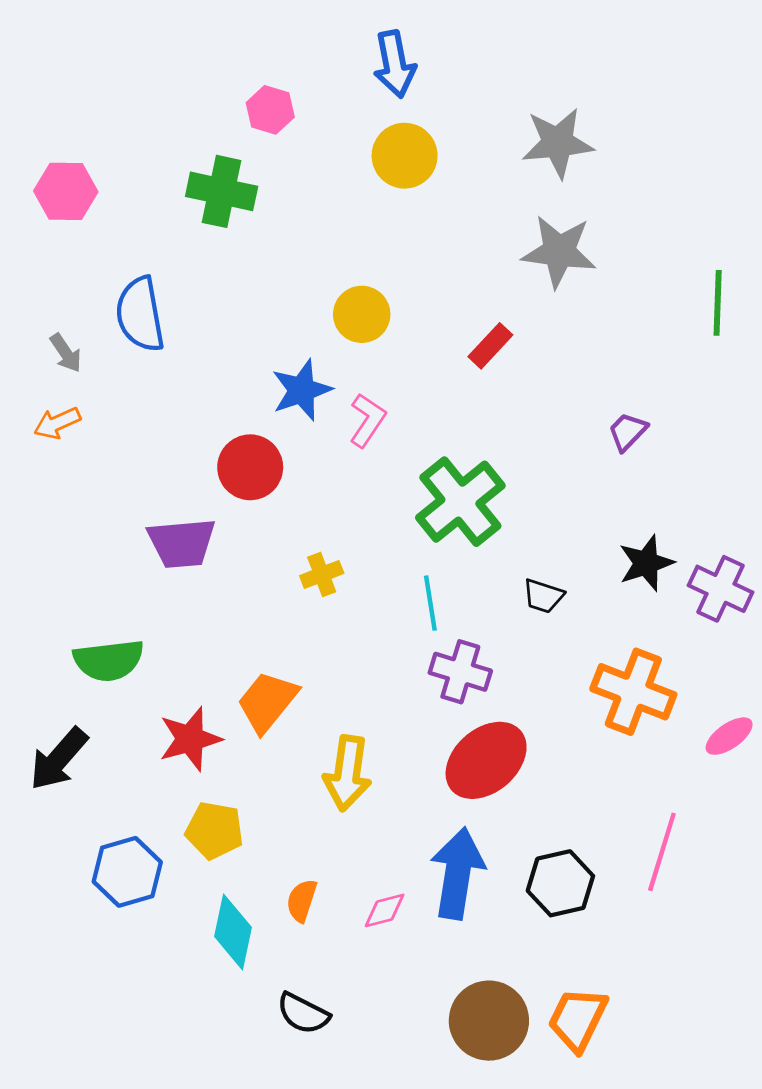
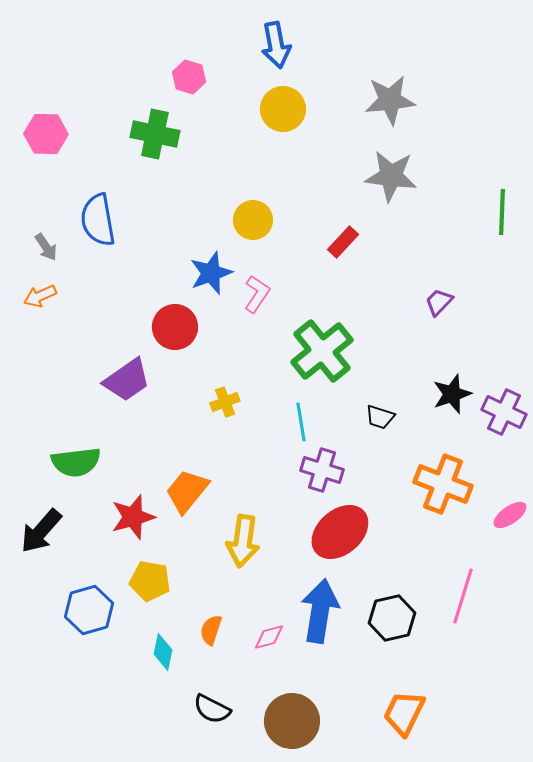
purple trapezoid: (182, 543) -> (127, 380), turned -30
cyan diamond: (233, 932) -> (163, 652), size x0.7
brown circle: (489, 1021) -> (292, 721), moved

